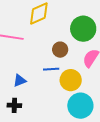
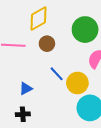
brown circle: (60, 50) -> (47, 44), moved
blue line: (51, 69) -> (57, 74), turned 56

